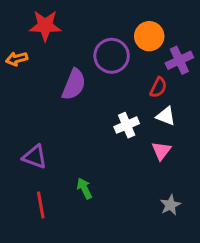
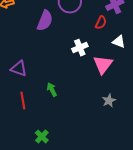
white triangle: (166, 116) -> (119, 42), moved
pink triangle: (161, 151) -> (103, 65), size x1.5

